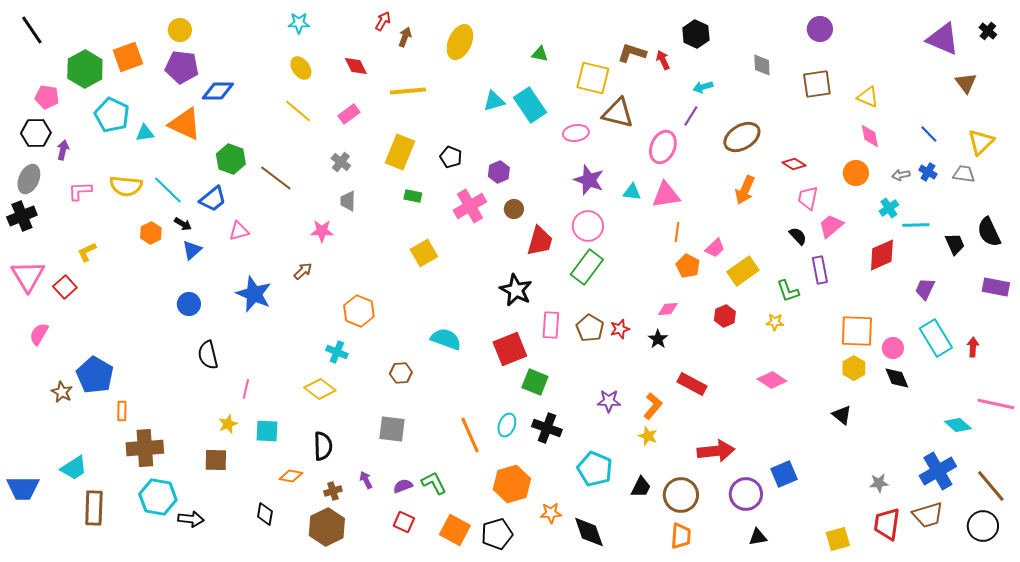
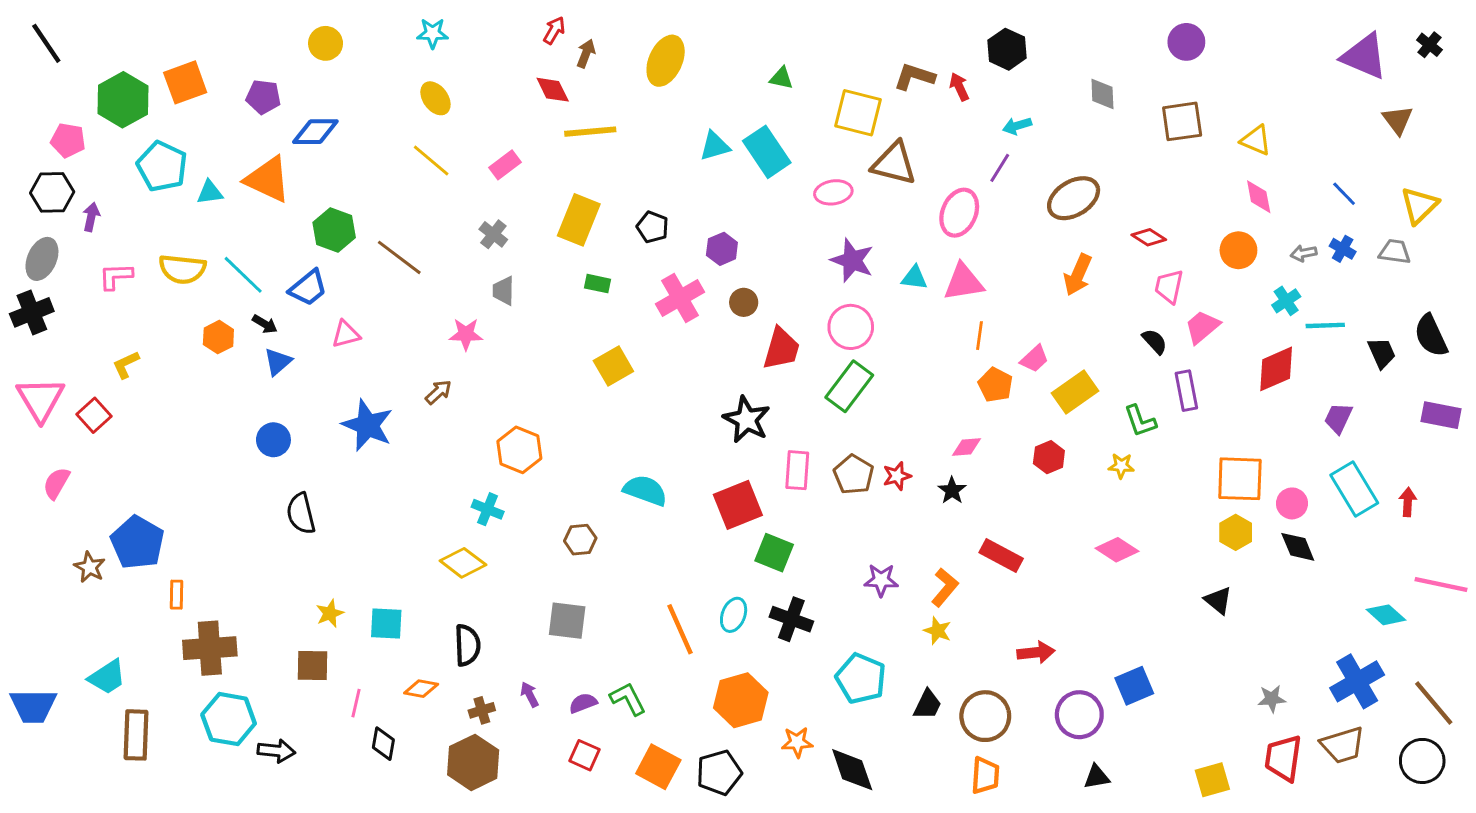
yellow circle: (180, 30) -> (326, 43), moved
red diamond: (356, 66) -> (553, 90), moved
purple pentagon: (182, 67) -> (263, 97), size x0.7
pink line: (246, 389) -> (356, 703), moved
red arrow: (716, 451) -> (1036, 652), size x0.7

